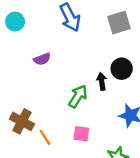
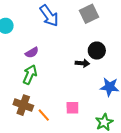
black arrow: (102, 81) -> (82, 63), turned 112
green arrow: (78, 96) -> (30, 75), moved

